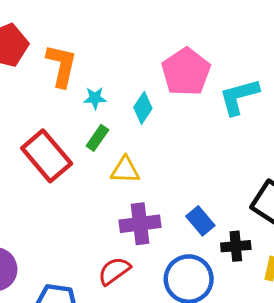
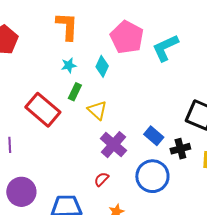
orange L-shape: (61, 66) -> (67, 26), moved
yellow triangle: (125, 170) -> (97, 110), turned 50
purple cross: (140, 224) -> (113, 145), turned -32
red semicircle: (114, 271) -> (101, 179), size x0.7

